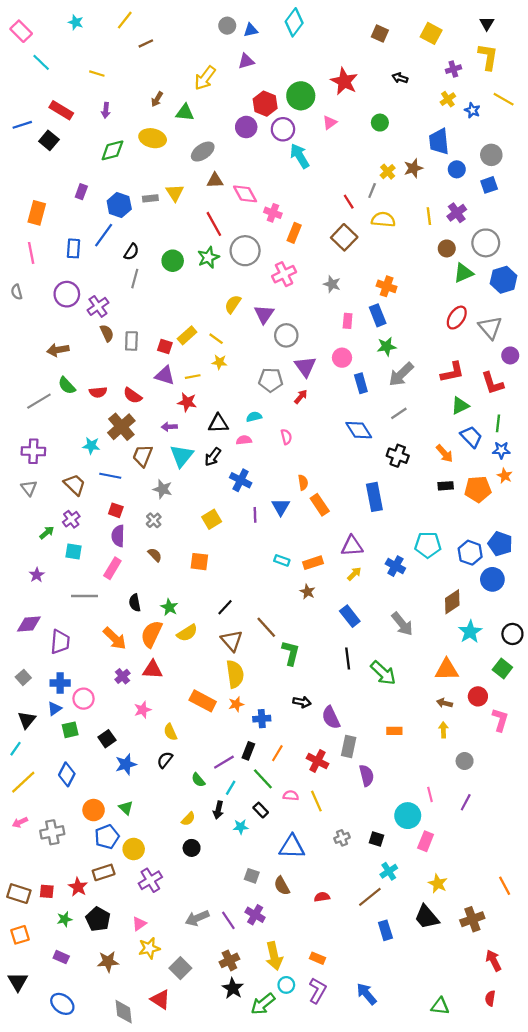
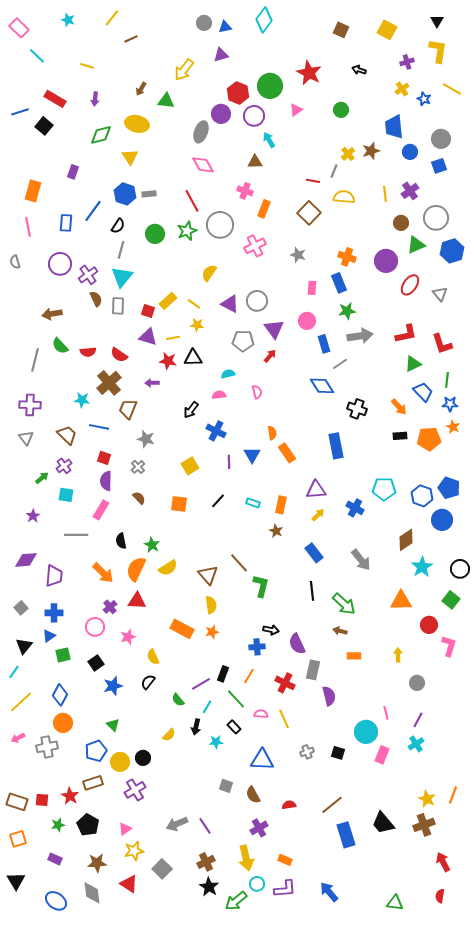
gray ellipse: (203, 152) -> (201, 132), moved, turned -35
cyan arrow: (300, 156) -> (269, 140), size x0.7
brown triangle: (215, 181) -> (255, 162), moved
yellow triangle: (175, 193) -> (130, 157), moved
pink diamond: (245, 194) -> (203, 165), moved
gray rectangle: (150, 198) -> (149, 194), moved
red line: (349, 202) -> (313, 181), turned -48
blue hexagon: (119, 205) -> (125, 194), moved
purple triangle: (264, 314) -> (230, 304), moved, turned -36
gray triangle: (490, 328) -> (440, 294), size x0.7
purple circle: (510, 355) -> (386, 261), moved, size x1.5
gray arrow: (401, 374) -> (360, 336), turned -145
gray line: (39, 401) -> (35, 360), turned -45
gray line: (399, 413) -> (340, 364), moved
black triangle: (218, 423) -> (193, 358), moved
cyan triangle: (182, 456) -> (122, 277), moved
orange rectangle: (313, 563) -> (281, 505), turned -60
black line: (225, 607) -> (218, 501), moved
yellow semicircle: (235, 674) -> (211, 605), size x0.7
pink circle: (83, 699) -> (95, 627), moved
brown arrow: (445, 703) -> (340, 631), moved
blue cross: (262, 719) -> (257, 647), moved
orange circle: (94, 810) -> (63, 723), moved
black circle: (192, 848) -> (143, 758), moved
cyan cross: (389, 871) -> (416, 744), moved
yellow star: (438, 884) -> (427, 799), moved
orange line: (505, 886) -> (453, 795), turned 48
purple cross: (255, 915) -> (259, 828), moved, turned 30
blue rectangle: (385, 930) -> (346, 835), size x1.4
purple L-shape: (317, 991) -> (285, 889), turned 55
red triangle: (160, 999) -> (129, 884), moved
gray diamond: (124, 1012) -> (92, 893), moved

